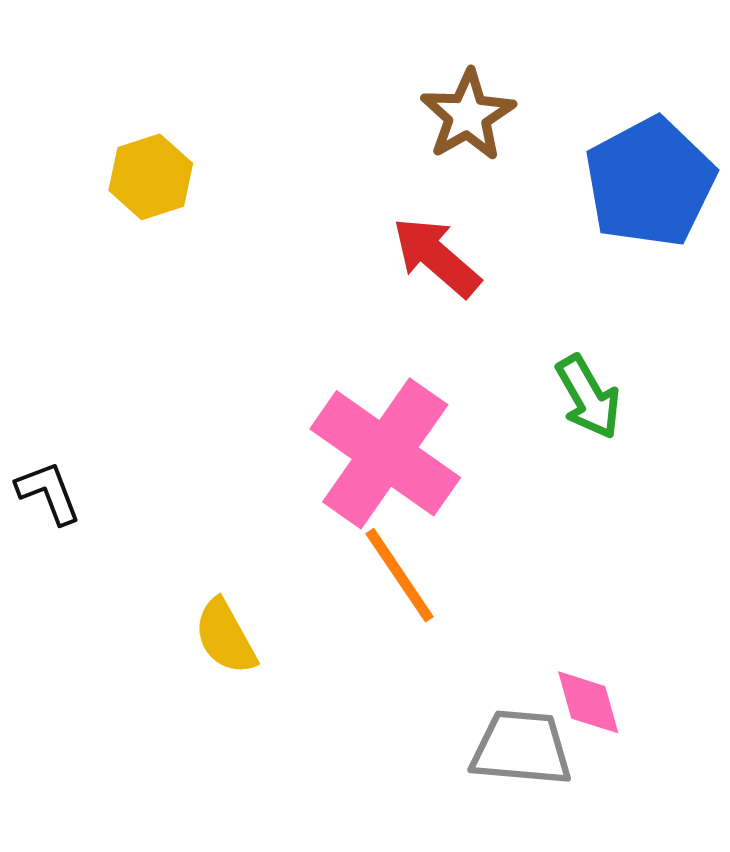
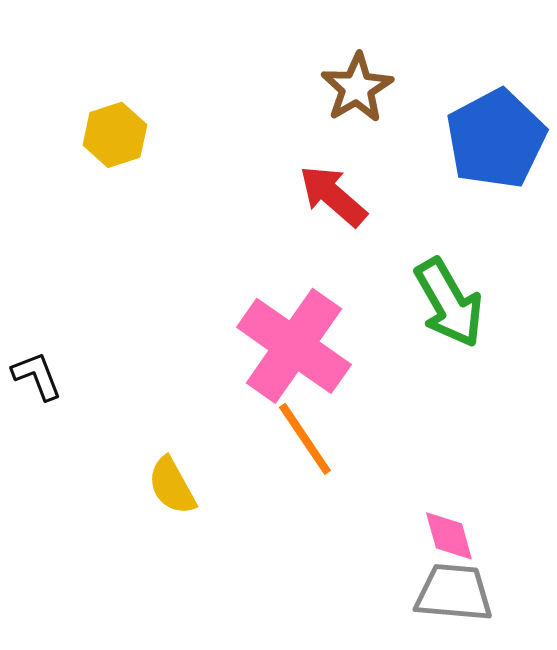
green arrow: (588, 397) -> (449, 303), size x1.4
gray trapezoid: (521, 748) -> (454, 593), moved

